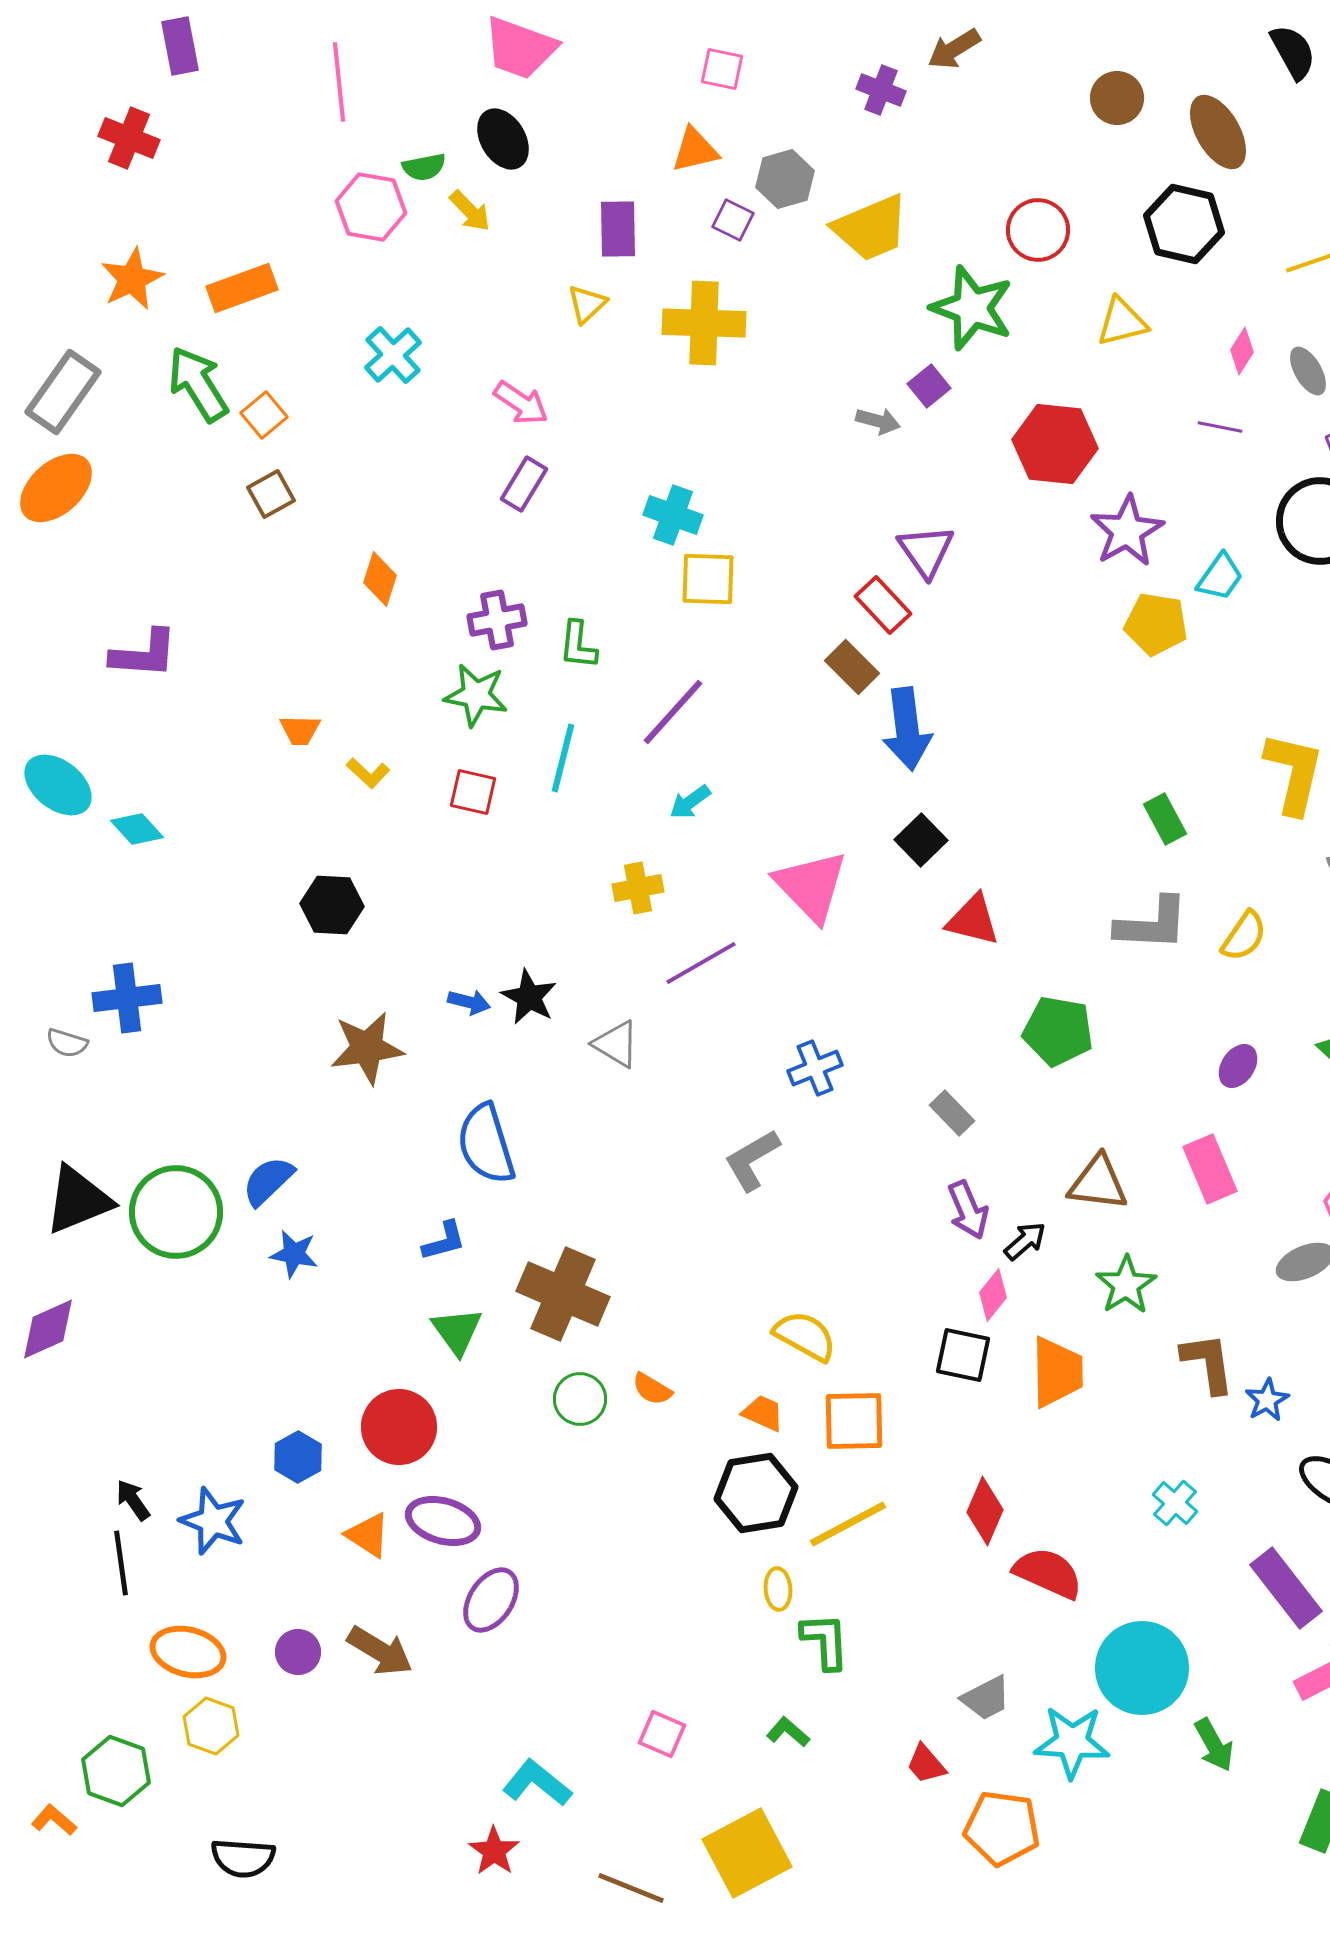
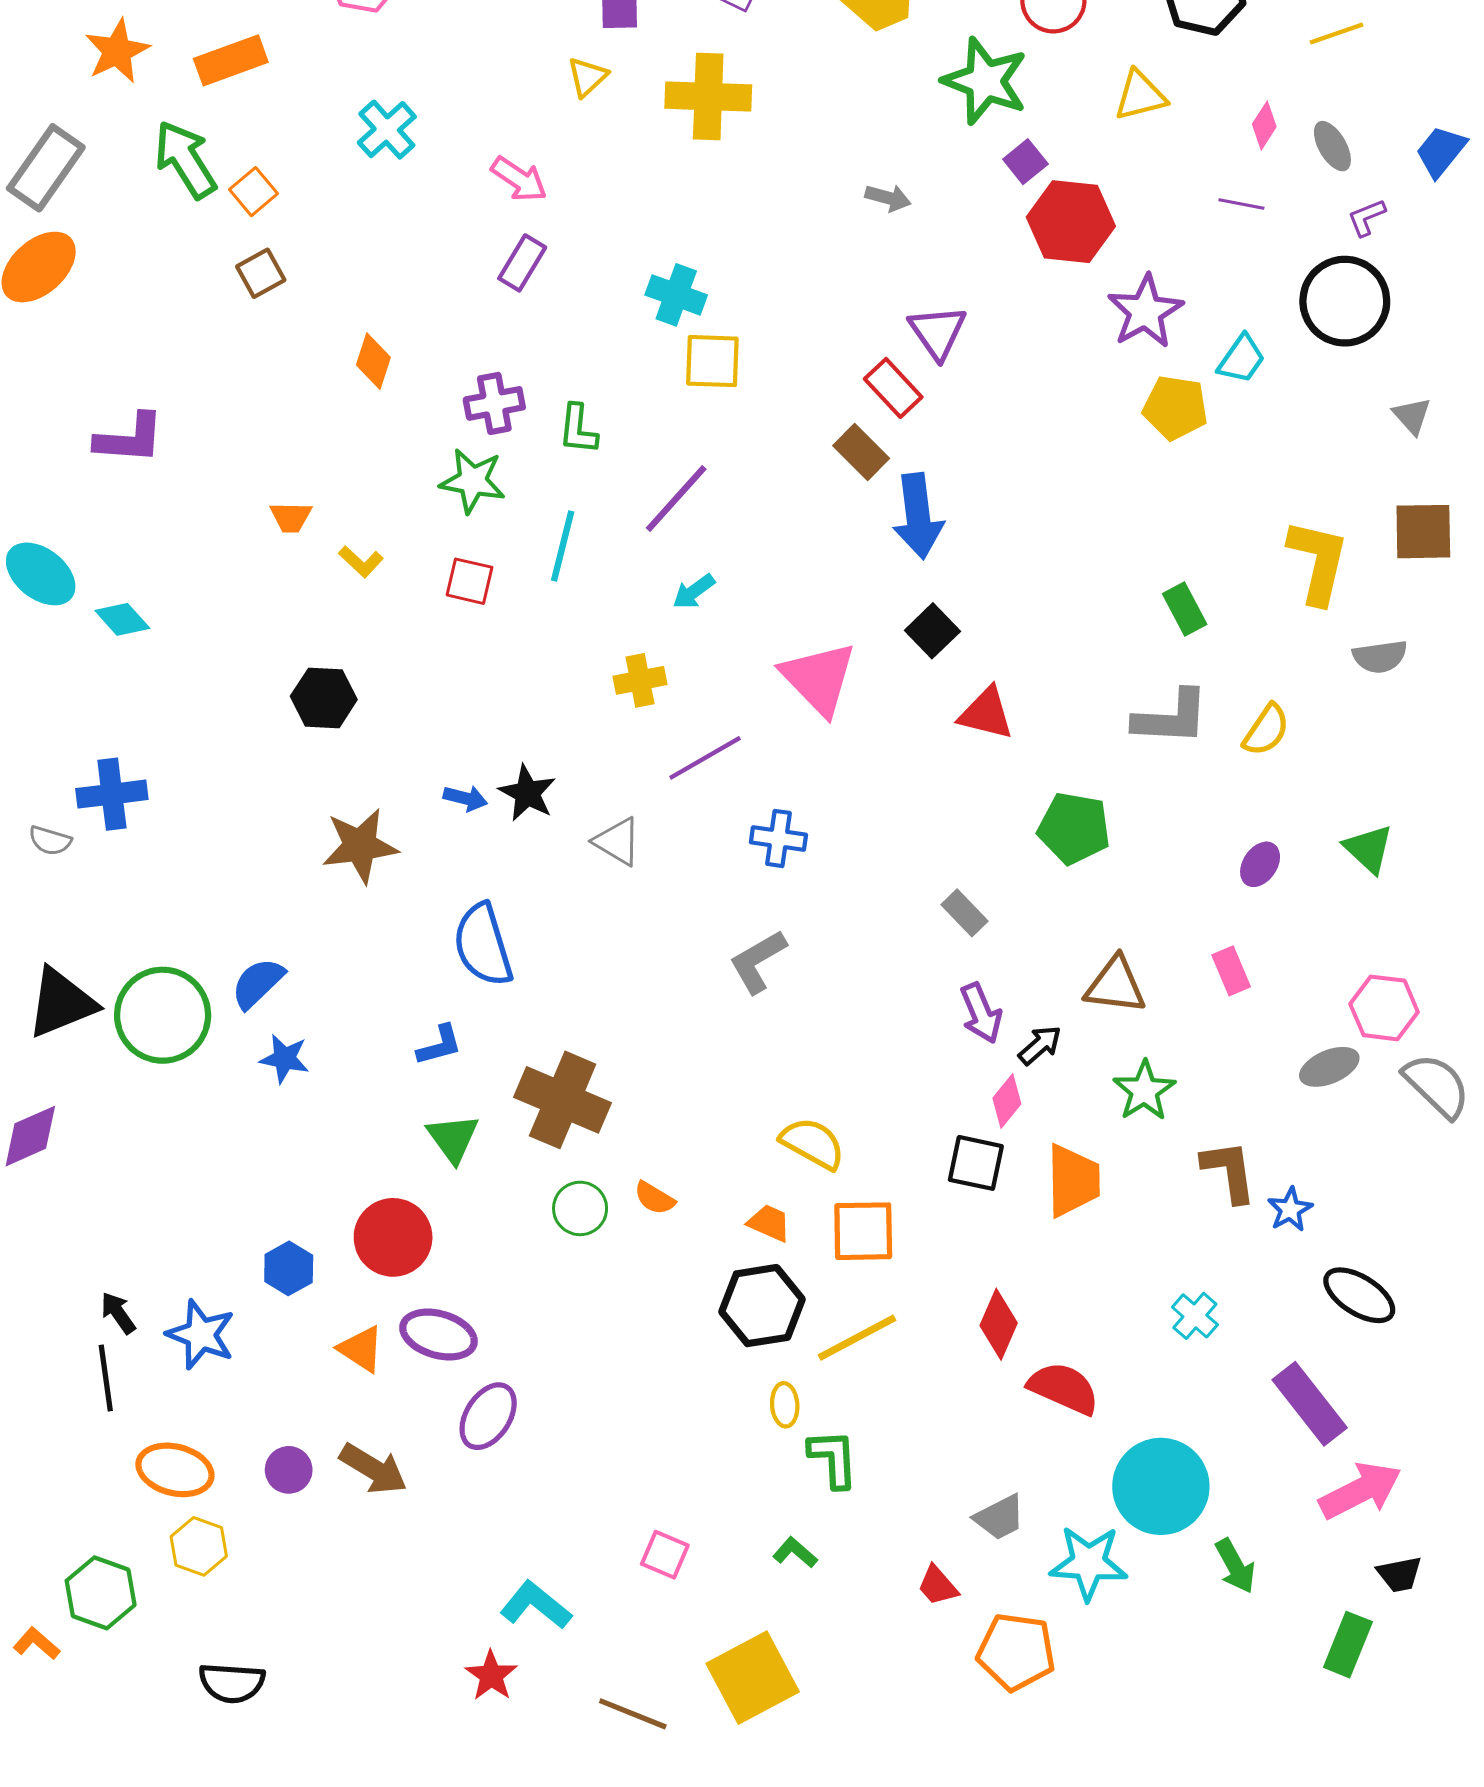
purple square: (929, 386) -> (1025, 162), moved
blue cross: (815, 1068) -> (778, 838), moved, turned 30
pink rectangle: (1210, 1169) -> (1231, 971), size x0.7

